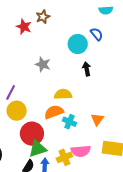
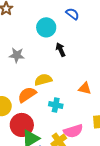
blue semicircle: (97, 34) -> (72, 14), moved
orange semicircle: (54, 112) -> (27, 95), moved
orange triangle: (97, 119) -> (85, 88), moved, turned -40

